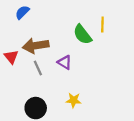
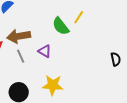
yellow line: (102, 25) -> (79, 17), turned 32
yellow star: (74, 100) -> (53, 85), size x1.5

